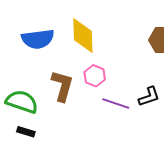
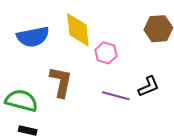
pink hexagon: (95, 76) -> (106, 53), moved

